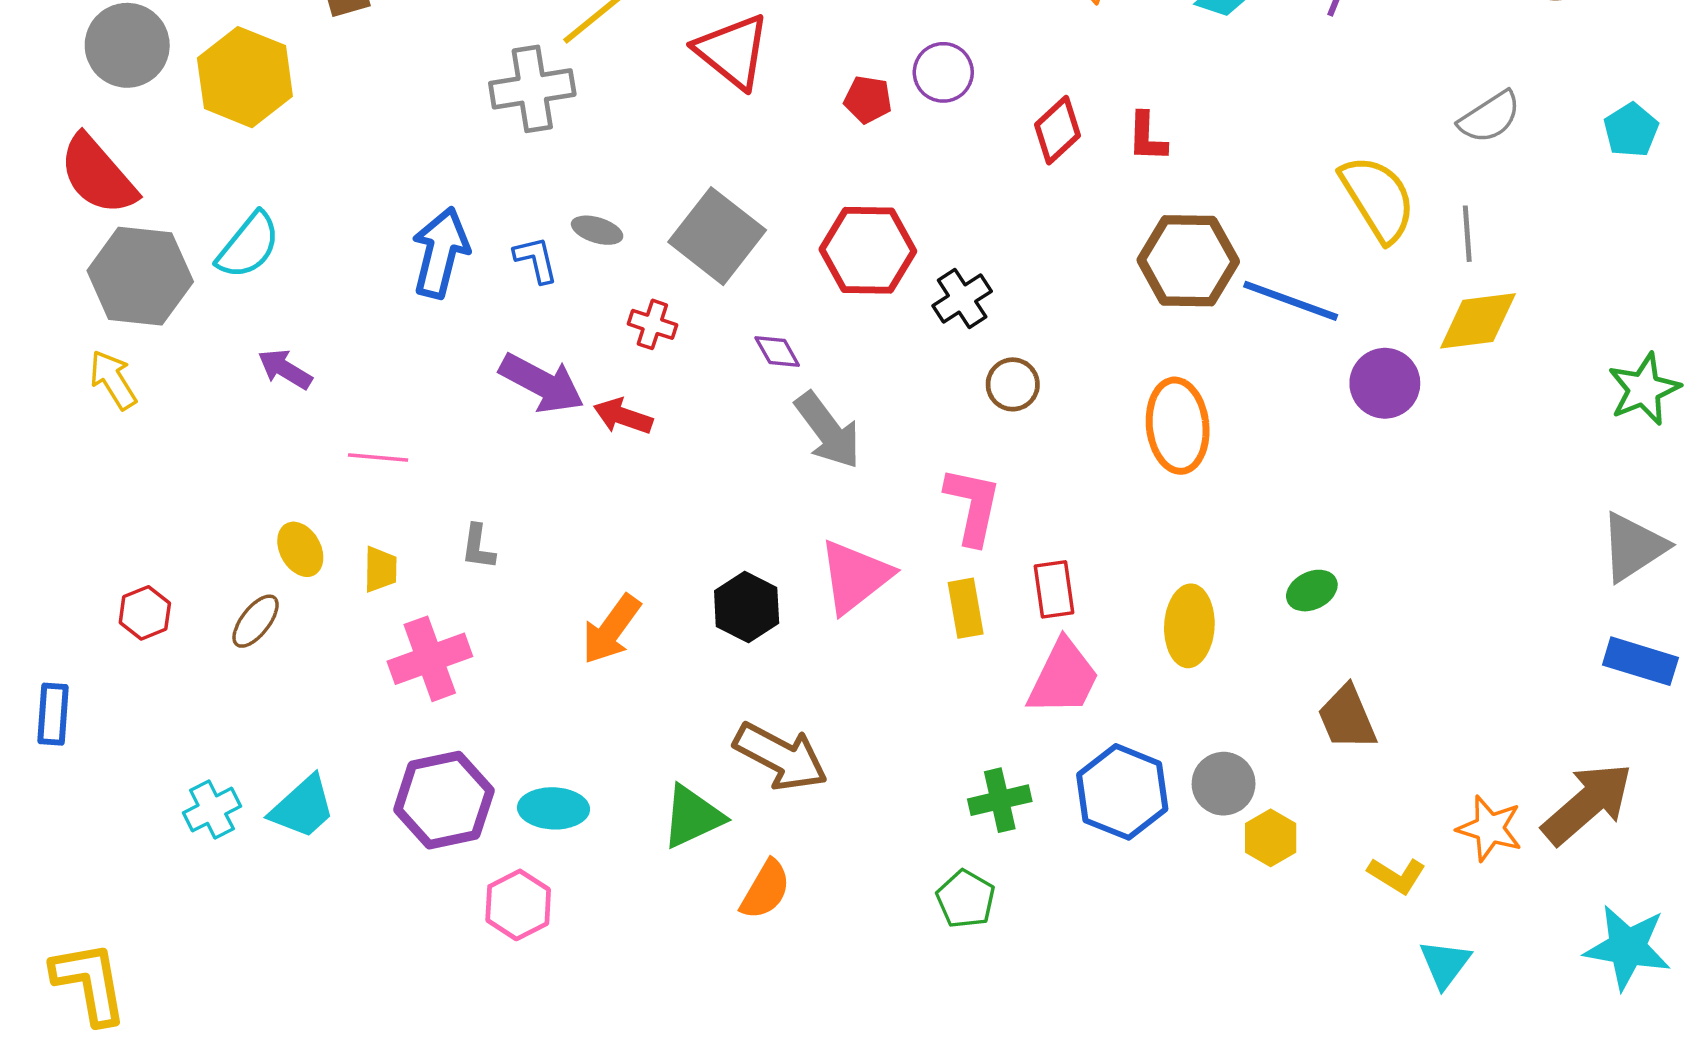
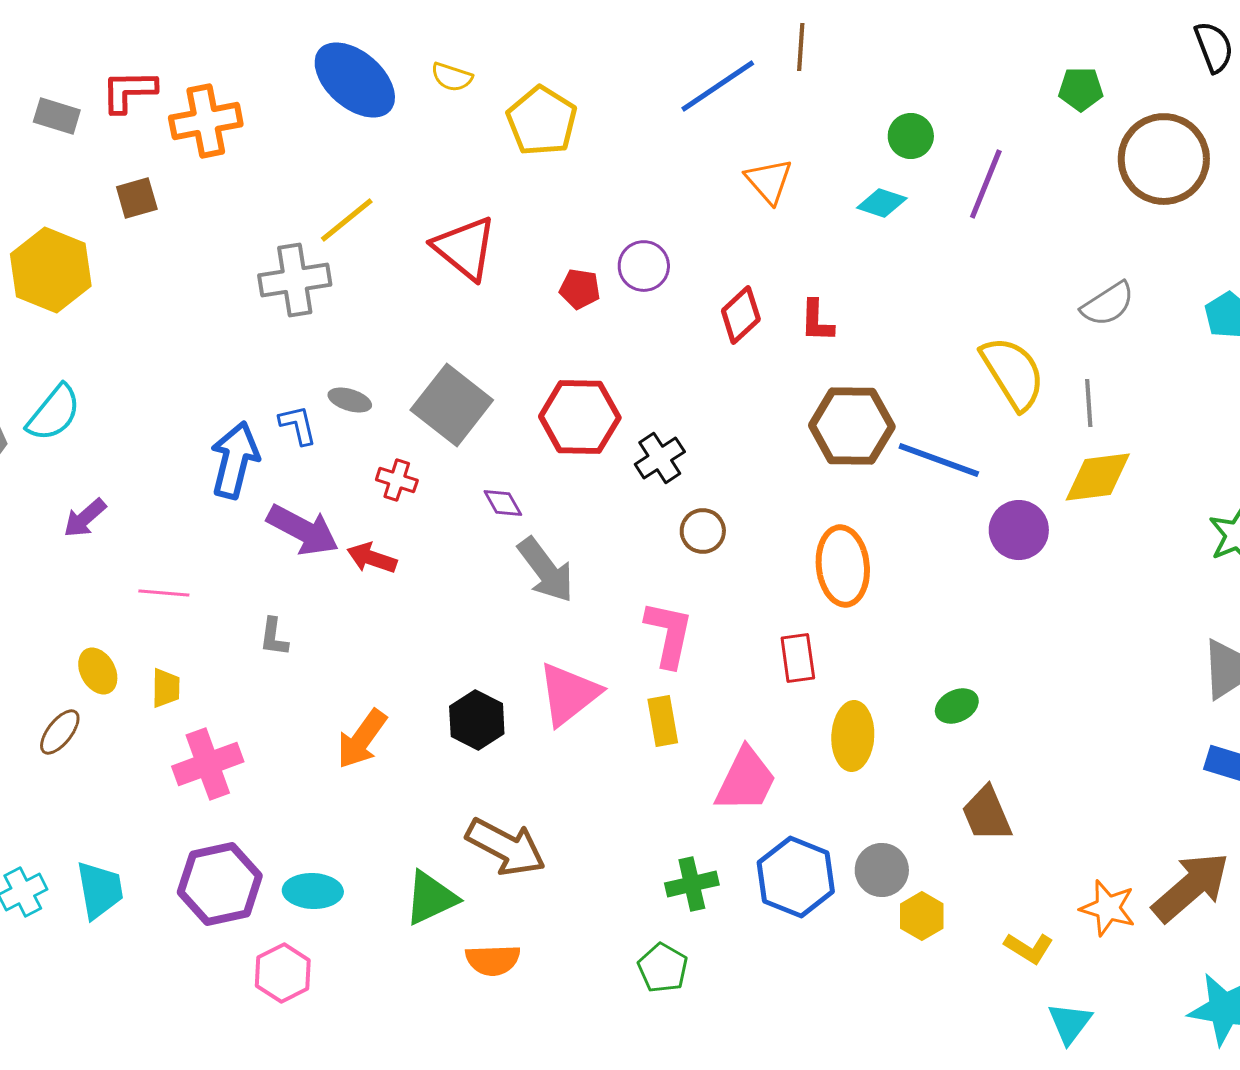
blue arrow: (440, 253) -> (235, 460), moved
purple arrow: (285, 369) -> (85, 518), turned -72
gray L-shape: (478, 547) -> (274, 637), moved
red rectangle: (1054, 589) -> (798, 658), moved
cyan trapezoid: (303, 807) -> (100, 890), turned -58
orange semicircle: (765, 890) -> (493, 960), turned 58

